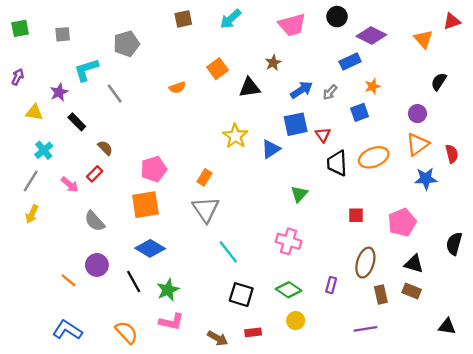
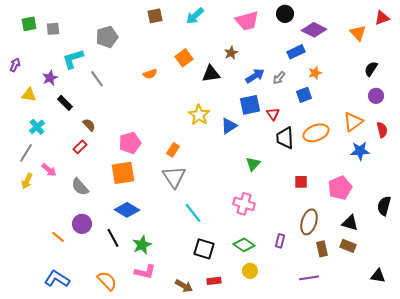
green square: (20, 28) -> (29, 24), moved
purple circle: (417, 114) -> (376, 96), moved
pink arrow: (70, 185) -> (49, 170), moved

